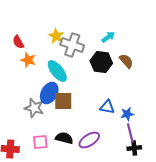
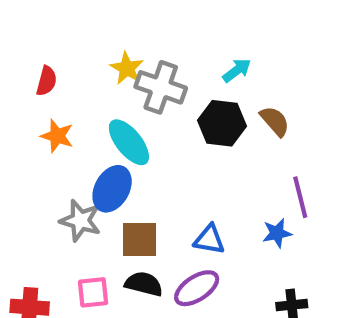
red semicircle: (18, 42) -> (47, 81), turned -136
orange star: (28, 60) -> (57, 136), moved
brown square: (63, 101) -> (140, 240), moved
blue triangle: (107, 107) -> (209, 240), moved
purple line: (130, 133) -> (300, 197), moved

